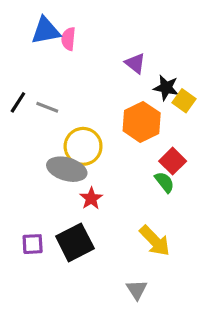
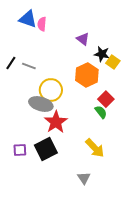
blue triangle: (46, 31) -> (28, 19), turned 30
red star: (91, 198) -> (56, 122), size x1.6

